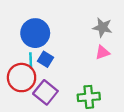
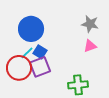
cyan line: (31, 60) -> (27, 53), turned 48
purple square: (45, 92) -> (40, 67), moved, turned 30

